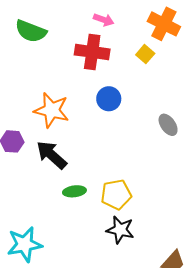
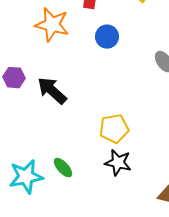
orange star: (52, 110) -> (52, 25), moved
green ellipse: (74, 191) -> (63, 168), moved, turned 55

